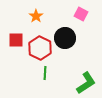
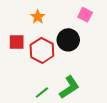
green line: (45, 73) -> (42, 93), moved, turned 48
green L-shape: (86, 83) -> (69, 87), moved

